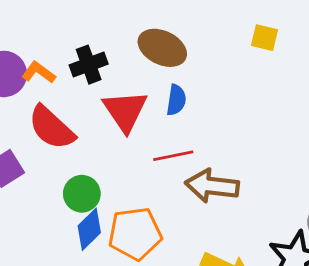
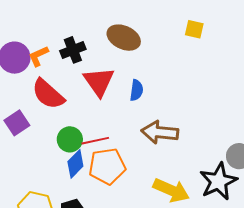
orange L-shape: (39, 72) -> (38, 56), turned -60
blue semicircle: (176, 100) -> (136, 90), moved
red line: (173, 156) -> (95, 141), moved

